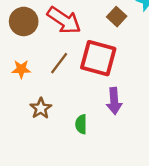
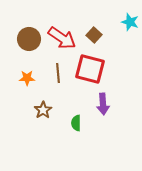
brown square: (117, 17) -> (94, 35), moved
brown line: (59, 63) -> (58, 73), turned -42

